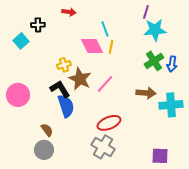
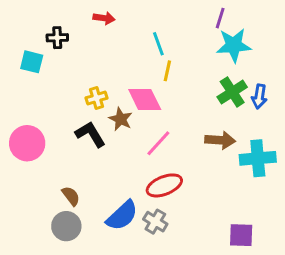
cyan square: (21, 41) -> (32, 62), turned -35
pink diamond: (92, 46) -> (145, 100), moved
brown star: (80, 79) -> (121, 119), size x0.7
pink line: (105, 84) -> (158, 143), moved
blue semicircle: (66, 106) -> (122, 216), moved, turned 65
gray cross: (103, 147) -> (155, 222), size x0.7

